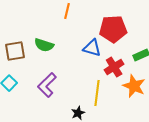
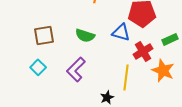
green semicircle: (44, 45) -> (85, 35), moved

